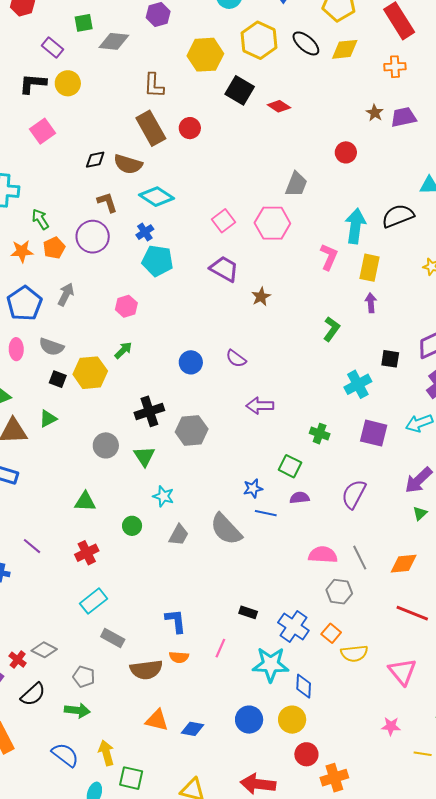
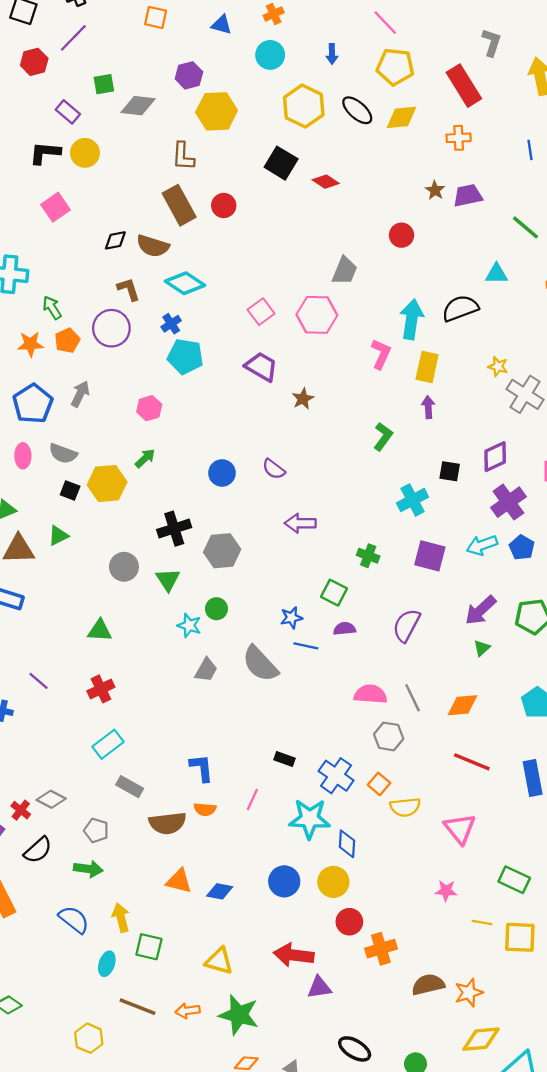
yellow hexagon: (205, 55) -> (217, 111), moved
green circle: (132, 526) -> (216, 609), moved

